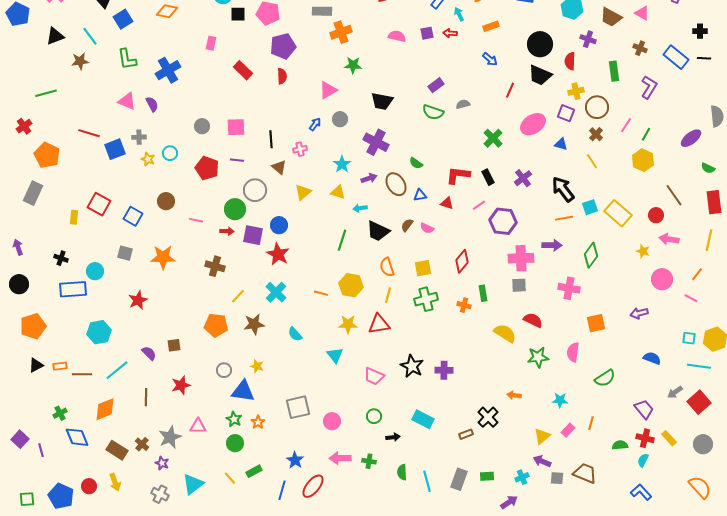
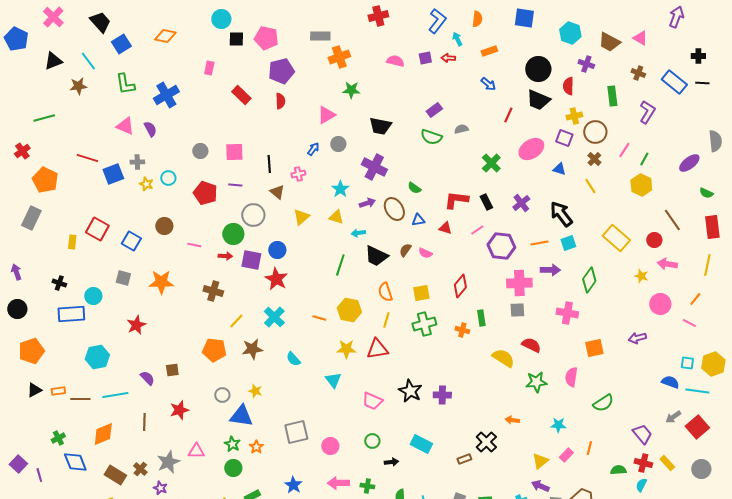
cyan square: (590, 207) -> (568, 243), moved
orange line: (564, 218) -> (539, 243), moved
blue semicircle: (652, 358) -> (670, 382), moved
cyan line: (117, 370) -> (115, 395), turned 30

